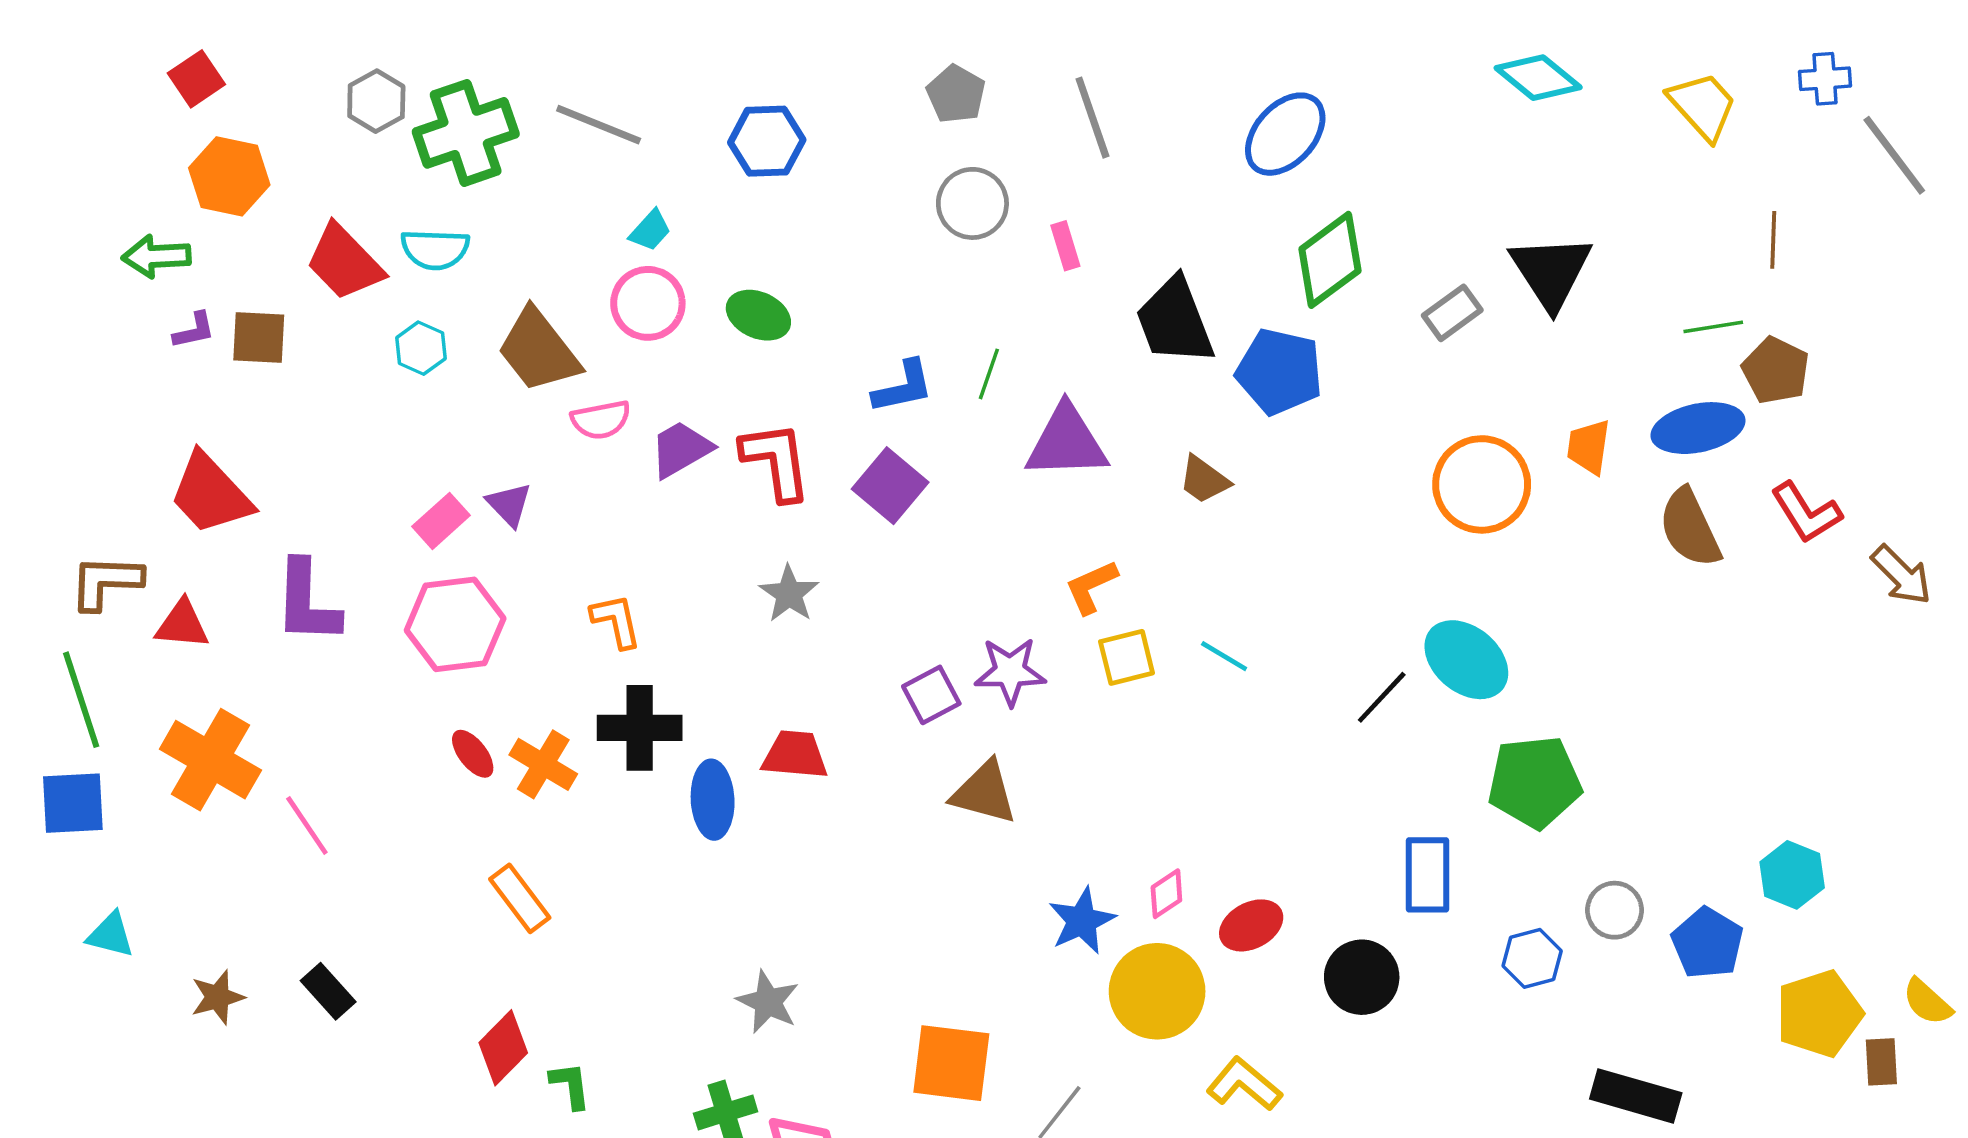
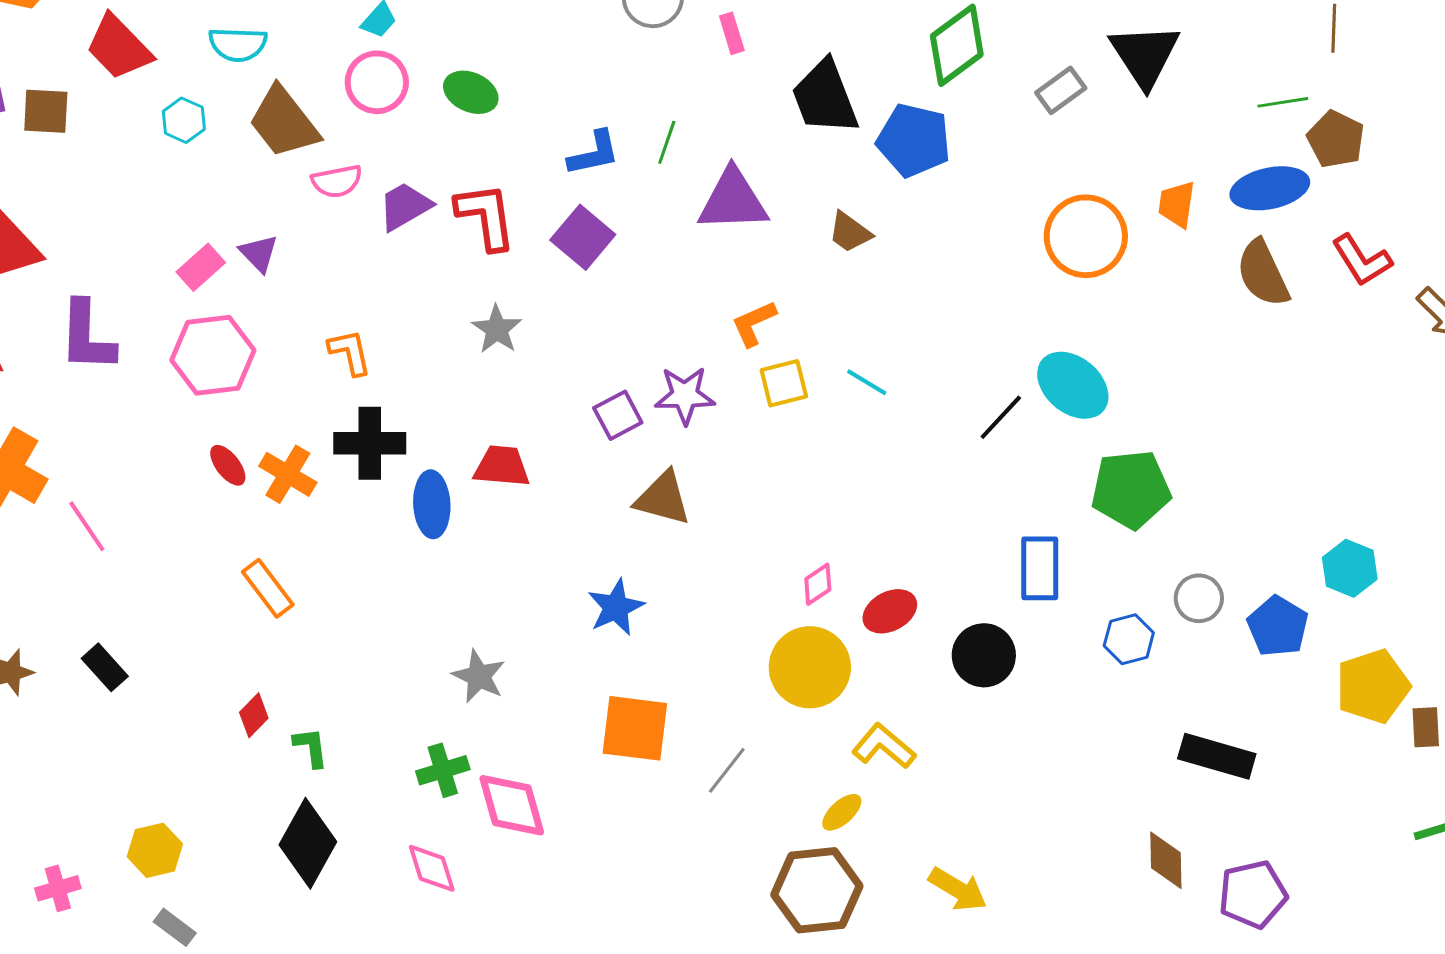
cyan semicircle: (435, 249) -> (238, 44), moved
blue star: (1082, 921) -> (616, 607), moved
red diamond: (503, 1048) -> (254, 715), size x0.7

